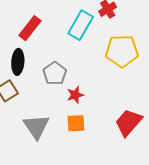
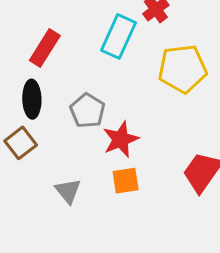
red star: (75, 95) -> (121, 139), size x1.4
gray triangle: (36, 127) -> (68, 191), size x0.7

